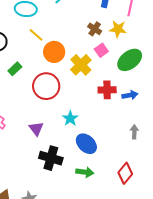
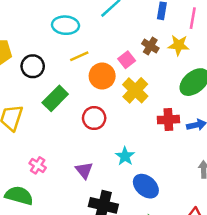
yellow line: (36, 35) -> (79, 56), turned -63
pink square: (101, 50) -> (127, 60), moved
green rectangle: (15, 69) -> (55, 98), size x1.5
red circle: (46, 86) -> (94, 118), size x0.7

